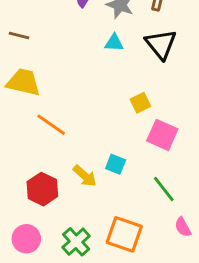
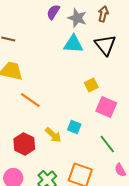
cyan triangle: (114, 43) -> (73, 44), size x1.5

